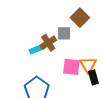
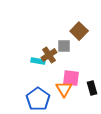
cyan rectangle: (37, 49) -> (38, 61), turned 32
orange triangle: (88, 65) -> (64, 89), moved

